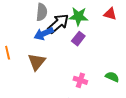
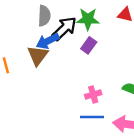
brown triangle: (37, 62) -> (38, 56), moved
pink cross: (80, 80) -> (93, 95), turned -32

